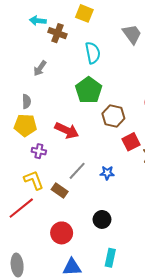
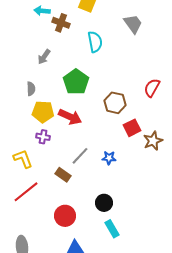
green pentagon: (89, 90) -> (76, 82), moved
yellow pentagon: (25, 125) -> (43, 112), moved
yellow L-shape: (34, 180) -> (23, 159), moved
cyan rectangle: (110, 258) -> (112, 229), moved, turned -42

